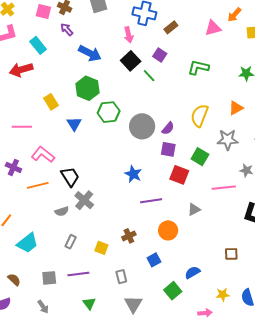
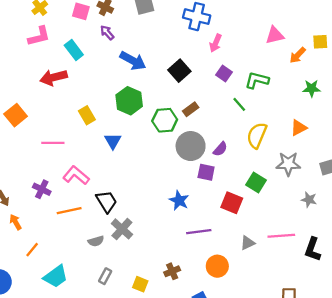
orange arrow: (234, 15) -> (298, 55), moved
brown rectangle: (171, 27) -> (191, 109), moved
pink arrow: (129, 35) -> (216, 43), moved, turned 35
purple square: (160, 55) -> (224, 73), moved
green line: (149, 76) -> (239, 104), moved
green hexagon: (109, 112) -> (165, 120), moved
purple square: (168, 149) -> (206, 172), moved
pink line: (224, 188) -> (281, 236), moved

